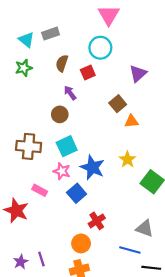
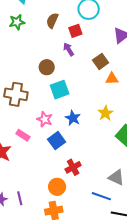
purple arrow: (70, 93) -> (69, 49), moved
cyan square: (67, 146) -> (60, 90), moved
blue star: (92, 167) -> (73, 118), size x0.7

